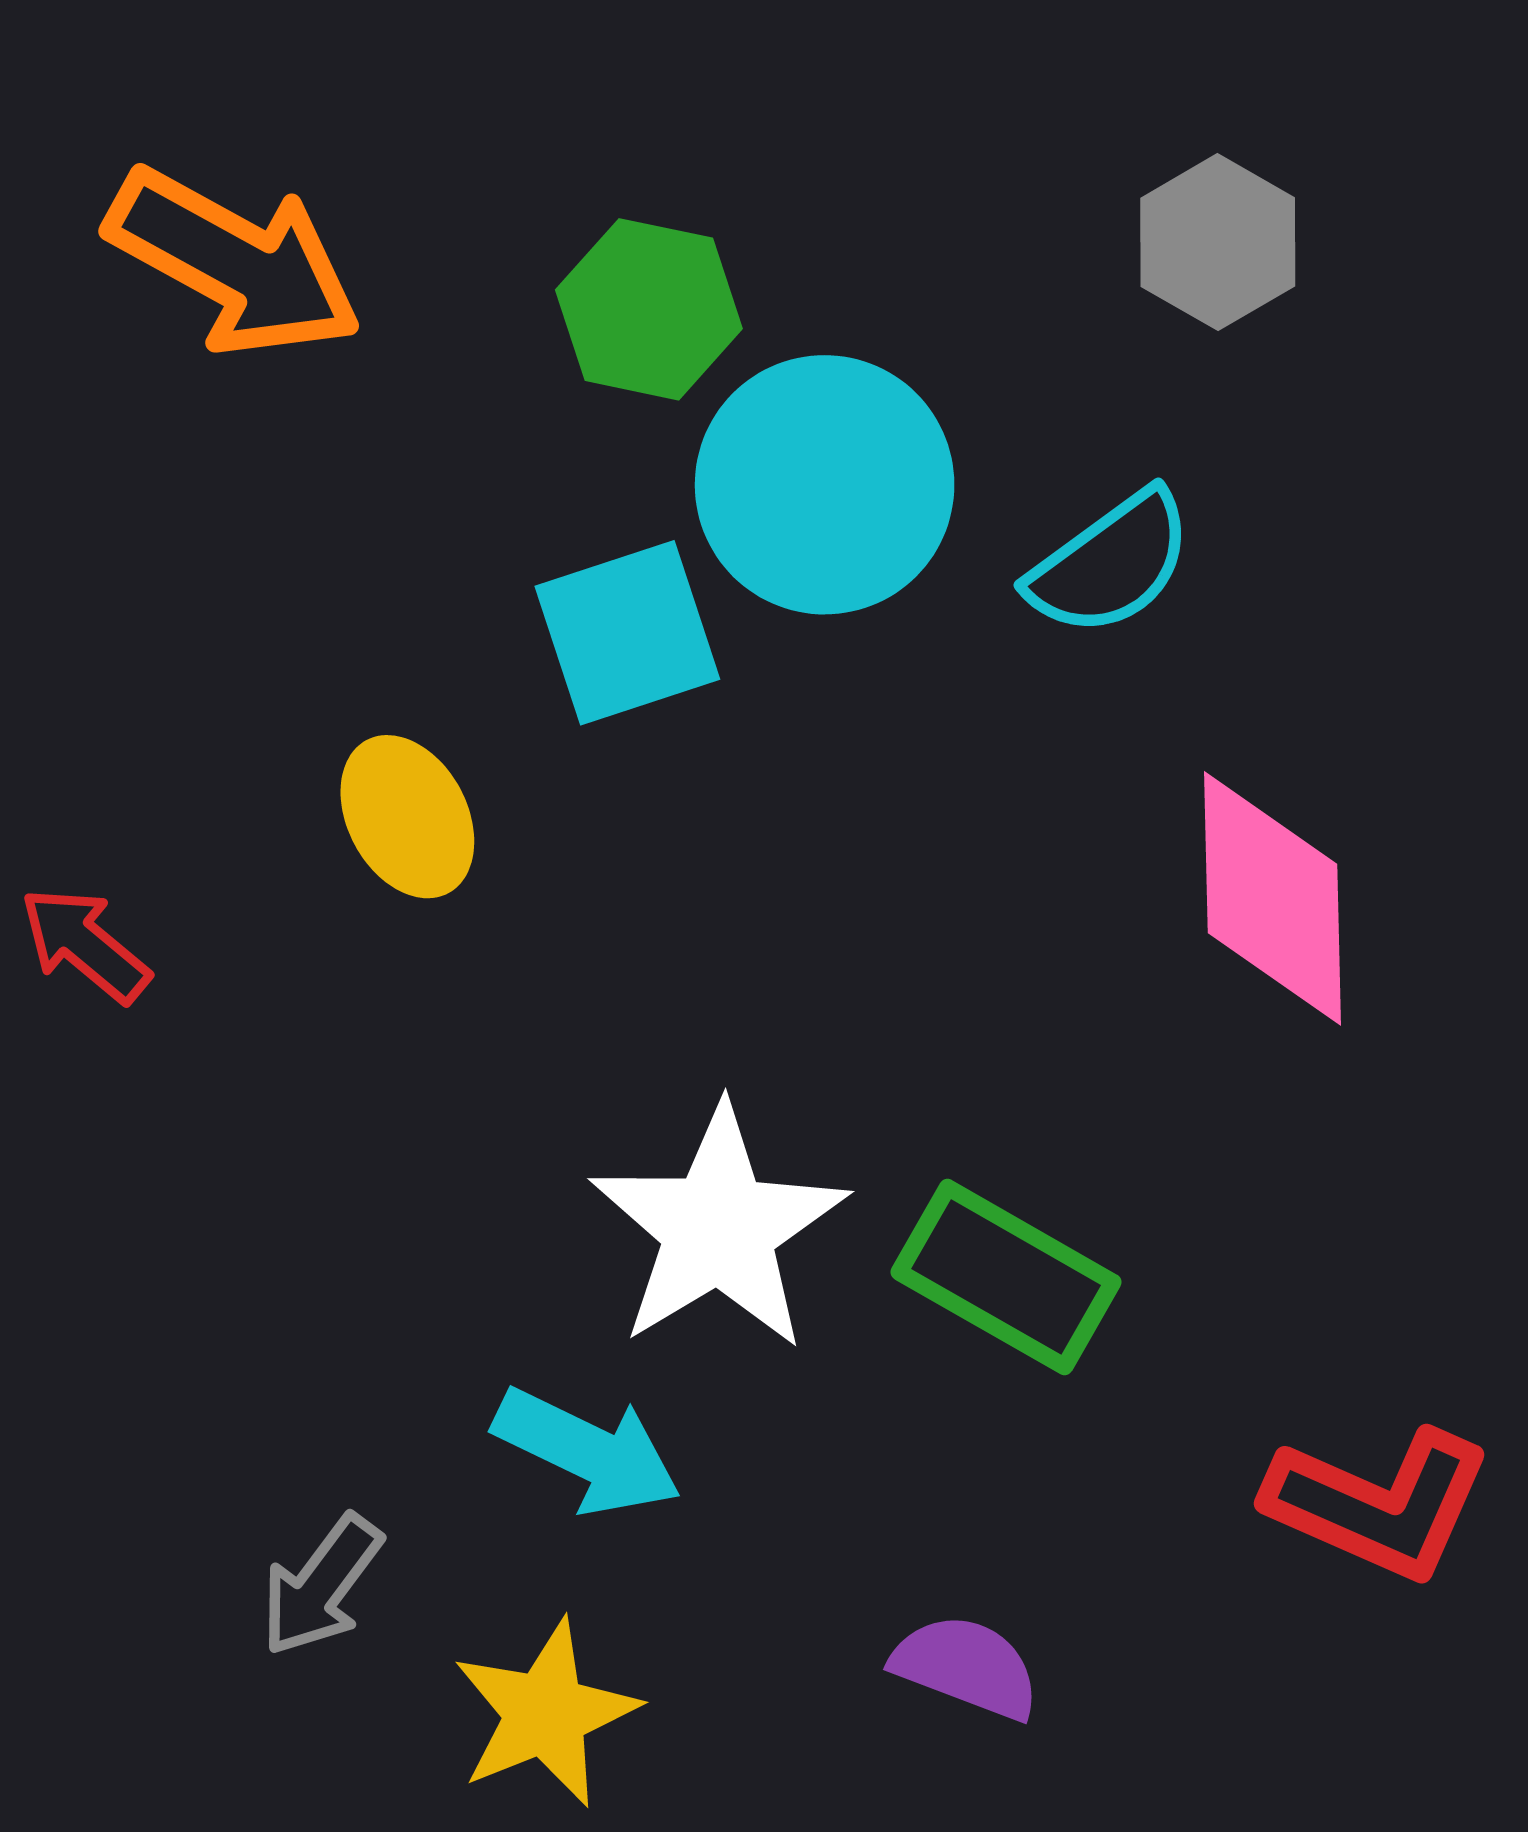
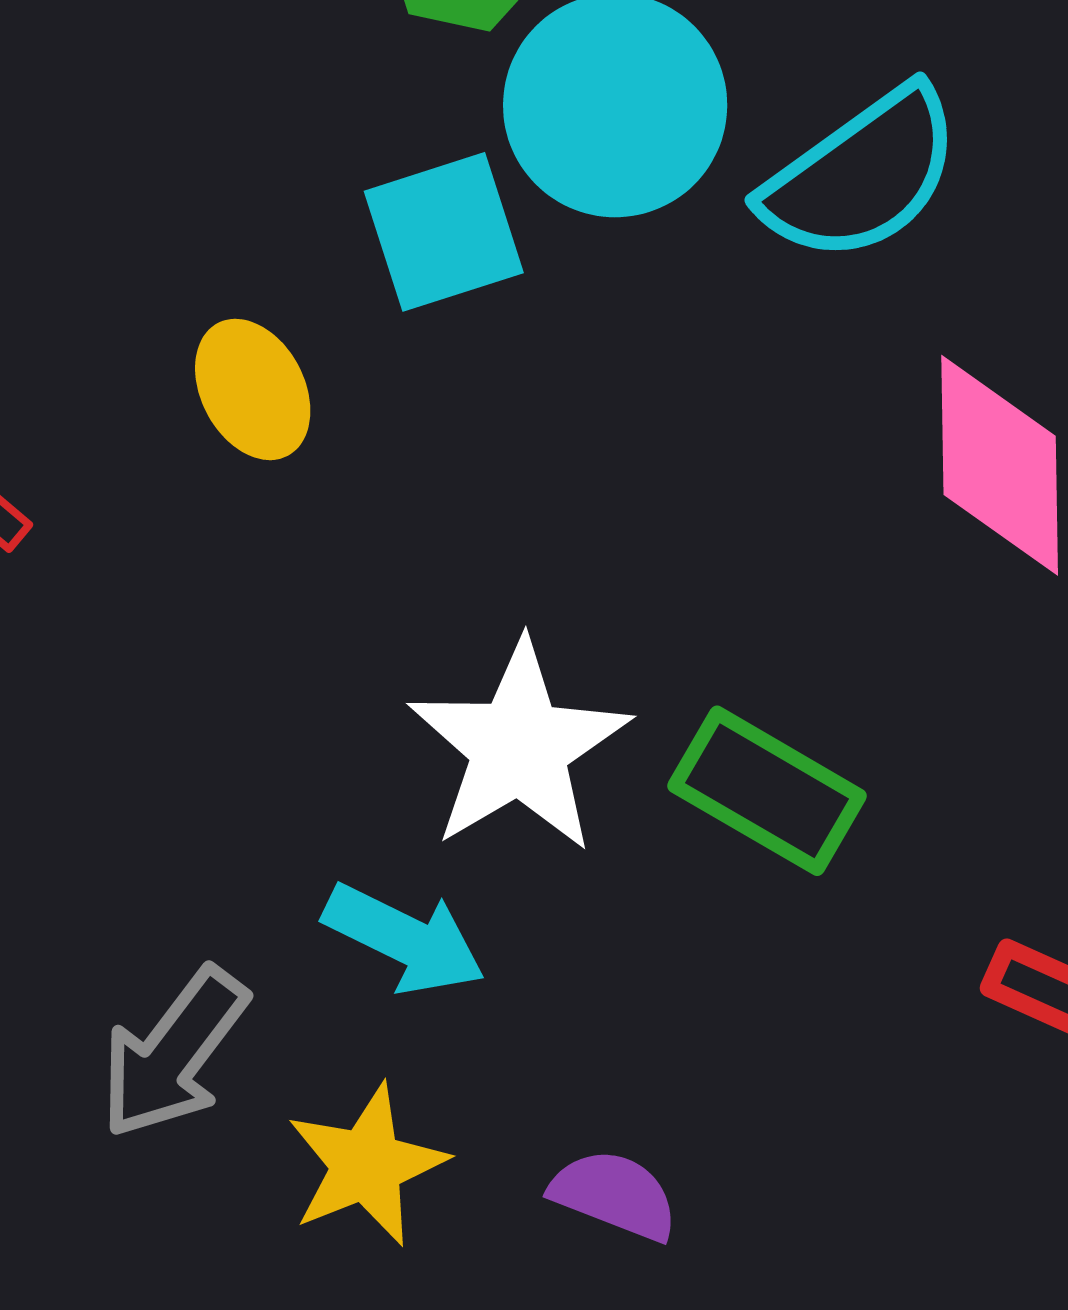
cyan semicircle: (1110, 564) -> (862, 175), size x1.4
gray arrow: (321, 1585) -> (174, 1053), size x1.4
purple semicircle: (966, 1667) -> (614, 1195), moved

